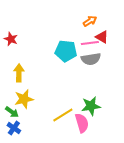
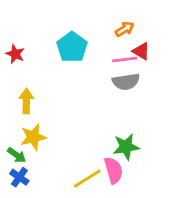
cyan pentagon: (66, 51) -> (72, 47), moved, turned 30
yellow line: (63, 115) -> (87, 179), moved

